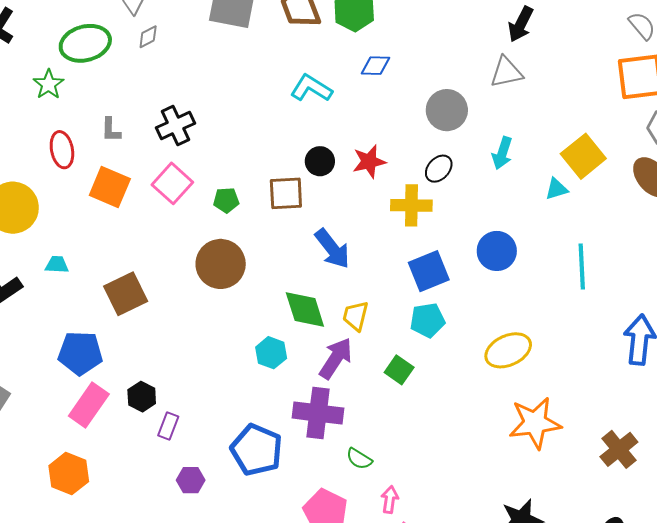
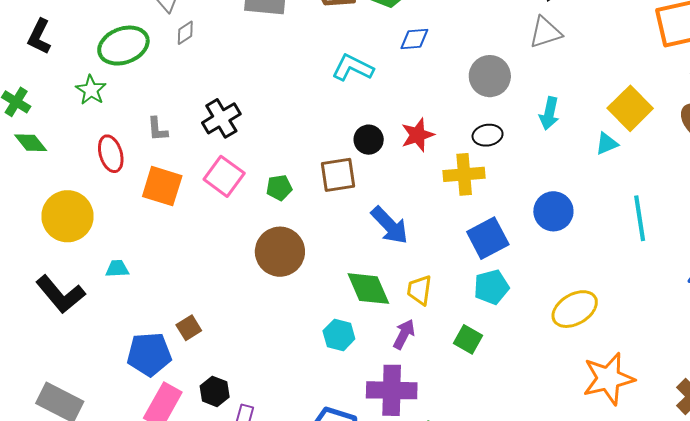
black ellipse: (439, 169) -> (488, 135), turned 44
brown square: (126, 294) -> (189, 328), moved, size x0.6
purple arrow: (336, 358) -> (404, 334), size x0.7

